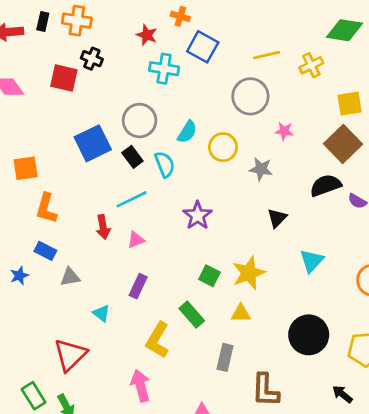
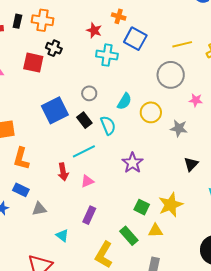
gray circle: (140, 121) -> (89, 93), size x0.6
yellow triangle: (241, 313) -> (155, 231), moved

